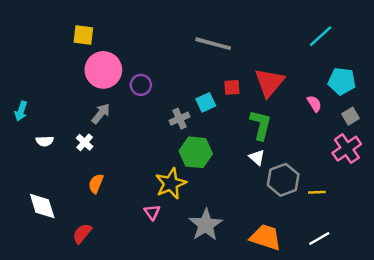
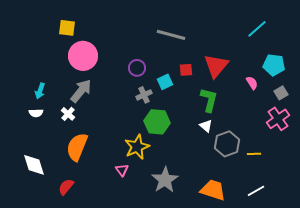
purple circle: (141, 85) -> (137, 68), moved
cyan arrow: (21, 111) -> (40, 91), moved
gray arrow: (101, 114) -> (81, 91), size x1.4
orange semicircle: (96, 184) -> (77, 147), size x1.8

